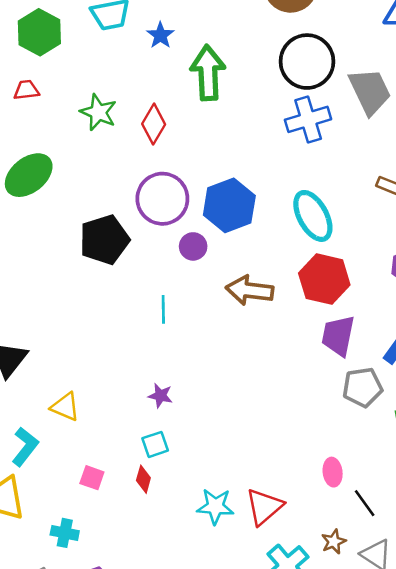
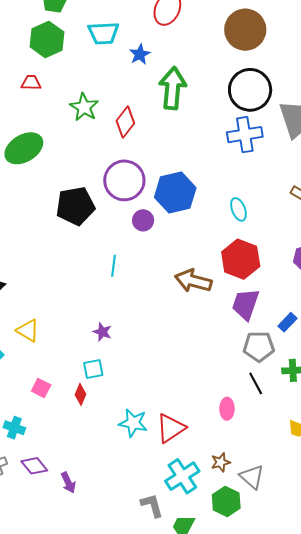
cyan ellipse: (313, 216) -> (238, 209), size x0.6
brown arrow: (250, 290) -> (193, 281), moved
black line: (365, 503) -> (256, 383), moved

